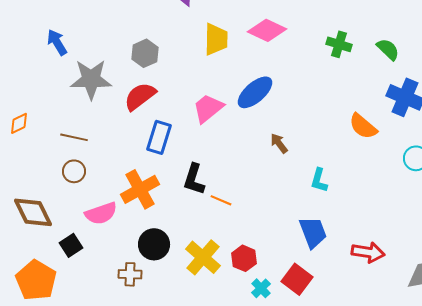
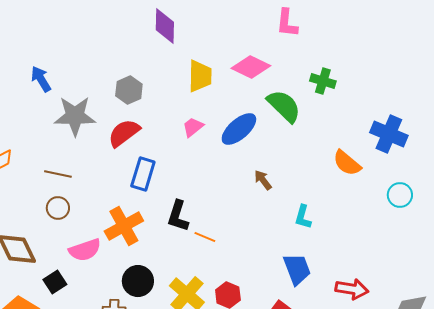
green semicircle: (388, 49) -> (284, 106), moved, size x1.5
pink trapezoid: (208, 108) -> (193, 127), moved, size x0.7

